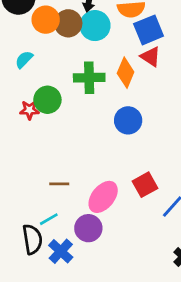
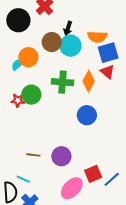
orange circle: (46, 20) -> (28, 57), moved
red square: (145, 185) -> (93, 174), moved
pink ellipse: (103, 197) -> (72, 188), moved
cyan line: (49, 219) -> (23, 179), turned 48
purple circle: (88, 228) -> (61, 156), moved

